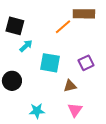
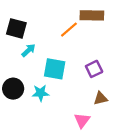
brown triangle: (70, 86) -> (101, 98), moved
cyan star: (37, 111) -> (40, 93), moved

